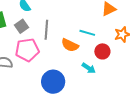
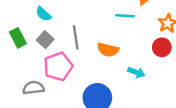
cyan line: (87, 33) -> (125, 16), moved
red circle: (102, 51) -> (162, 47), moved

